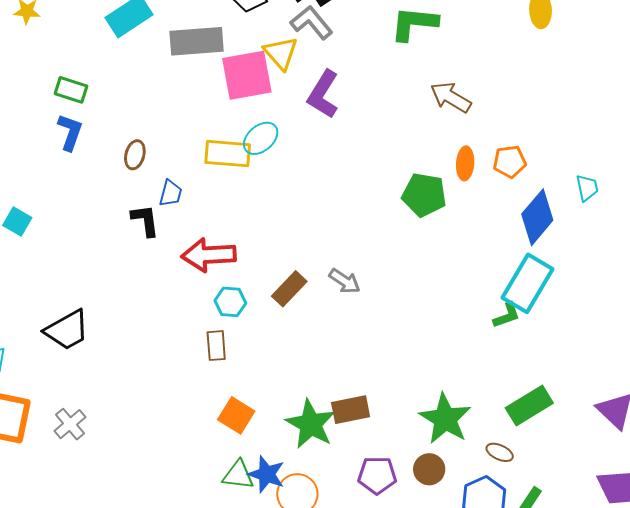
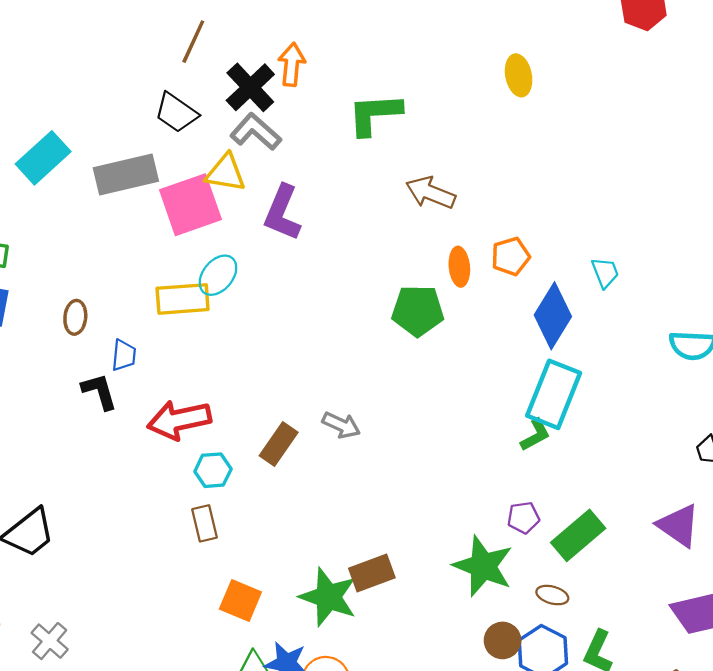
yellow triangle: (281, 53) -> (226, 173), turned -30
brown circle: (429, 469) -> (503, 640), moved
purple pentagon: (377, 475) -> (523, 518), moved, size x0.7

